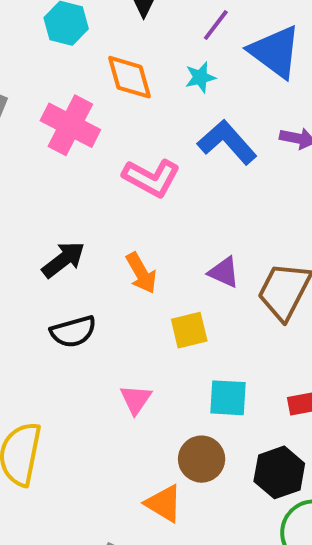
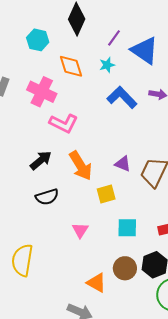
pink L-shape: (151, 178) -> (64, 123), moved
orange arrow: (141, 273) -> (81, 166), size x1.4
brown circle: (202, 459) -> (125, 268), moved

